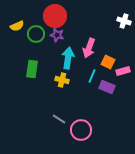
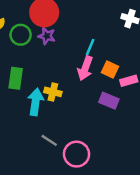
pink arrow: (89, 48) -> (85, 68), moved
cyan arrow: (68, 58) -> (35, 102), moved
cyan line: (92, 76) -> (90, 47), moved

